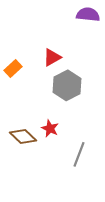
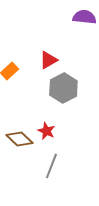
gray line: (79, 154) -> (51, 166), moved

